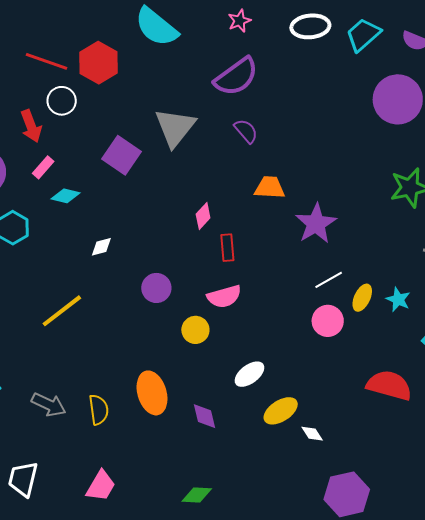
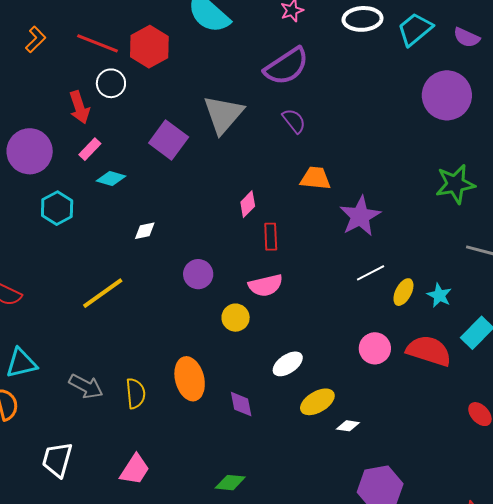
pink circle: (328, 321) -> (375, 348), moved
red semicircle: (389, 385) -> (429, 351), moved
white diamond: (312, 434) -> (348, 426), turned -50

